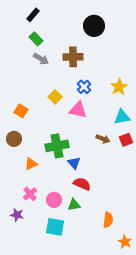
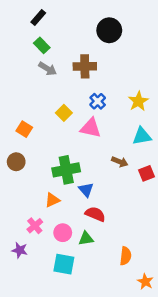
red square: (126, 140) -> (146, 173), moved
orange triangle: (31, 164) -> (52, 200), moved

